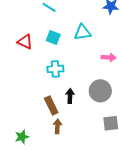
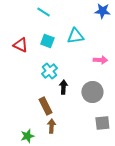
cyan cross: (55, 69) -> (49, 71), turned -35
black arrow: (70, 96) -> (63, 87), moved
green star: (22, 137) -> (27, 136), moved

